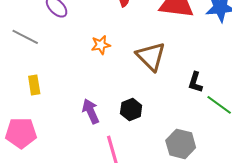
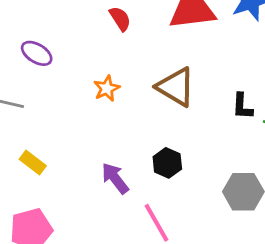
yellow rectangle: (34, 85) -> (33, 163), turned -30

